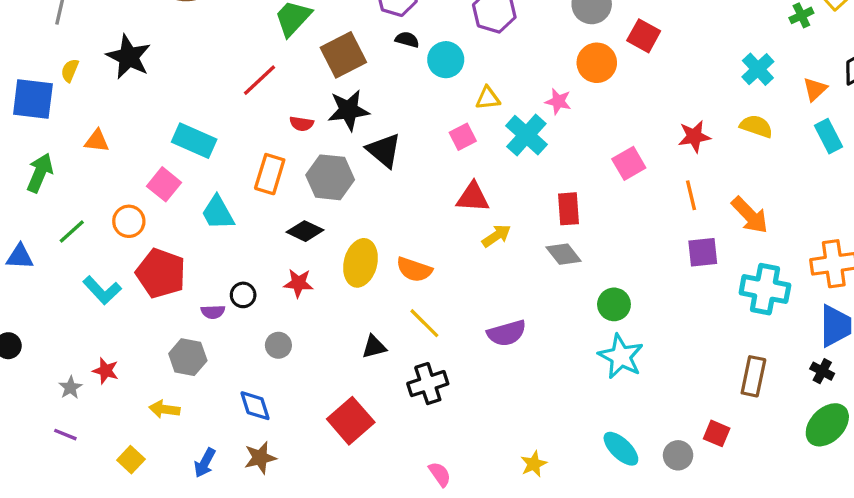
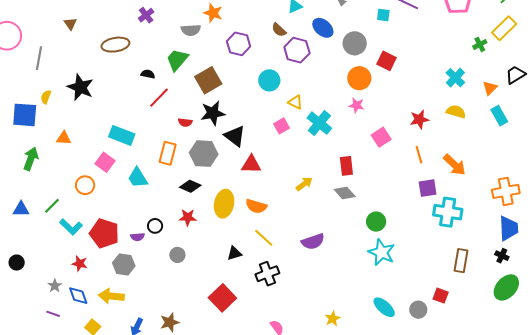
black semicircle: (407, 40) -> (148, 74), moved
yellow triangle: (488, 98) -> (295, 102), turned 35
pink star: (558, 101) -> (357, 105), moved
red triangle: (473, 197) -> (251, 164), moved
green line: (72, 231) -> (52, 206), moved
red pentagon: (161, 273) -> (104, 233), moved
cyan cross: (765, 289) -> (448, 212), moved
red star: (106, 371) -> (80, 264), moved
blue diamond: (255, 406) -> (78, 296), moved
yellow arrow: (164, 409) -> (111, 296), size x1.4

